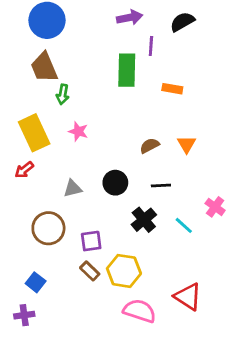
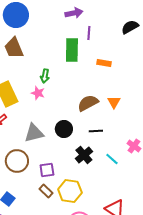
black semicircle: (182, 22) -> (130, 27), moved
green arrow: (63, 94) -> (45, 76), moved
brown semicircle: (150, 146) -> (88, 103), size x1.5
gray triangle: (73, 188) -> (34, 133), size x1.5

